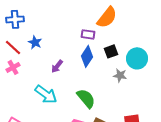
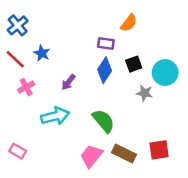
orange semicircle: (107, 17) -> (129, 23), size x0.7
blue cross: (15, 19) -> (18, 25), turned -36
pink cross: (13, 67) -> (26, 87), moved
cyan arrow: (46, 94) -> (55, 116), turned -50

